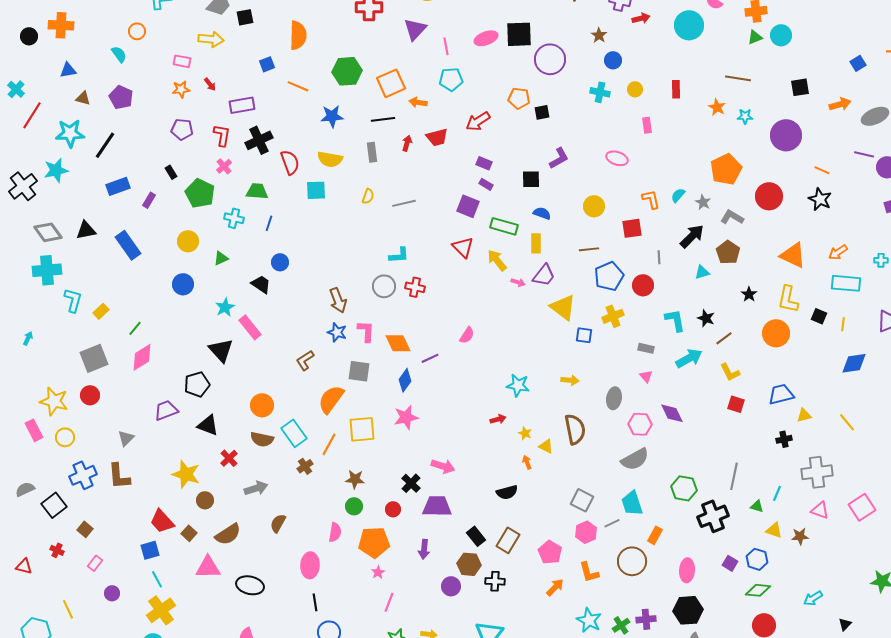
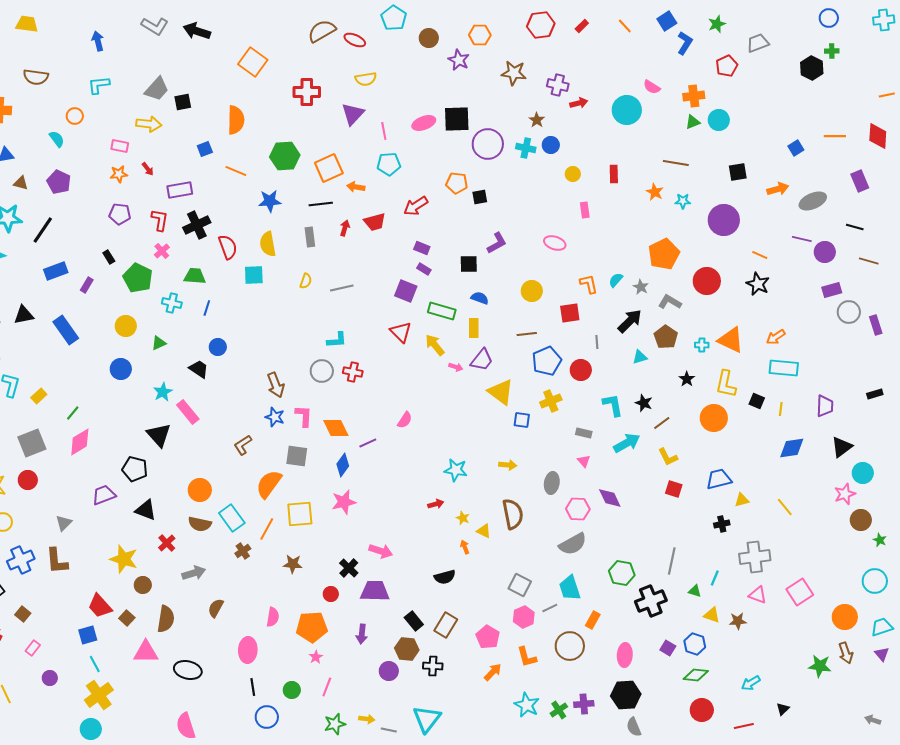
cyan cross: (600, 92) -> (526, 148), moved
yellow semicircle: (330, 159) -> (268, 244), turned 70
cyan cross: (881, 260) -> (702, 345), moved
black pentagon: (197, 384) -> (135, 469), turned 30
green circle: (354, 506) -> (292, 690), moved
brown semicircle: (228, 534) -> (166, 619), turned -48

